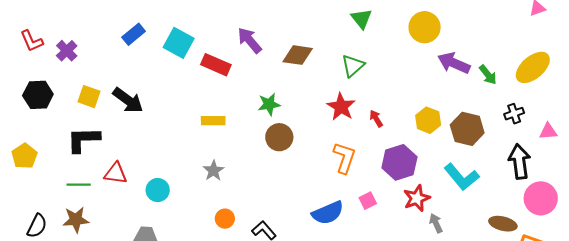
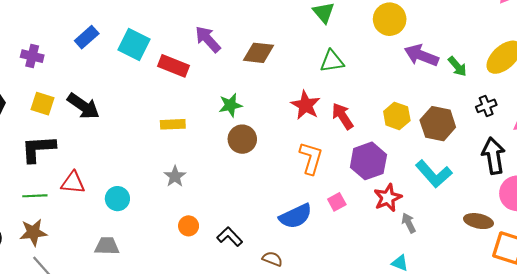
purple cross: (67, 51) -> (32, 56), moved, turned -30
green triangle: (353, 66) -> (332, 61), moved, turned 35
red arrow: (376, 119) -> (343, 116), size x1.5

